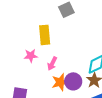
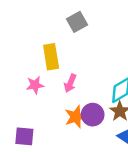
pink arrow: (52, 64) -> (70, 83), moved

